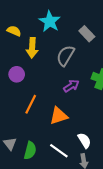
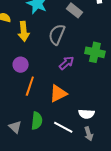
purple circle: (17, 74) -> (21, 65), moved
white semicircle: (84, 140) -> (86, 114), turned 133
green semicircle: (30, 150) -> (37, 121), moved

